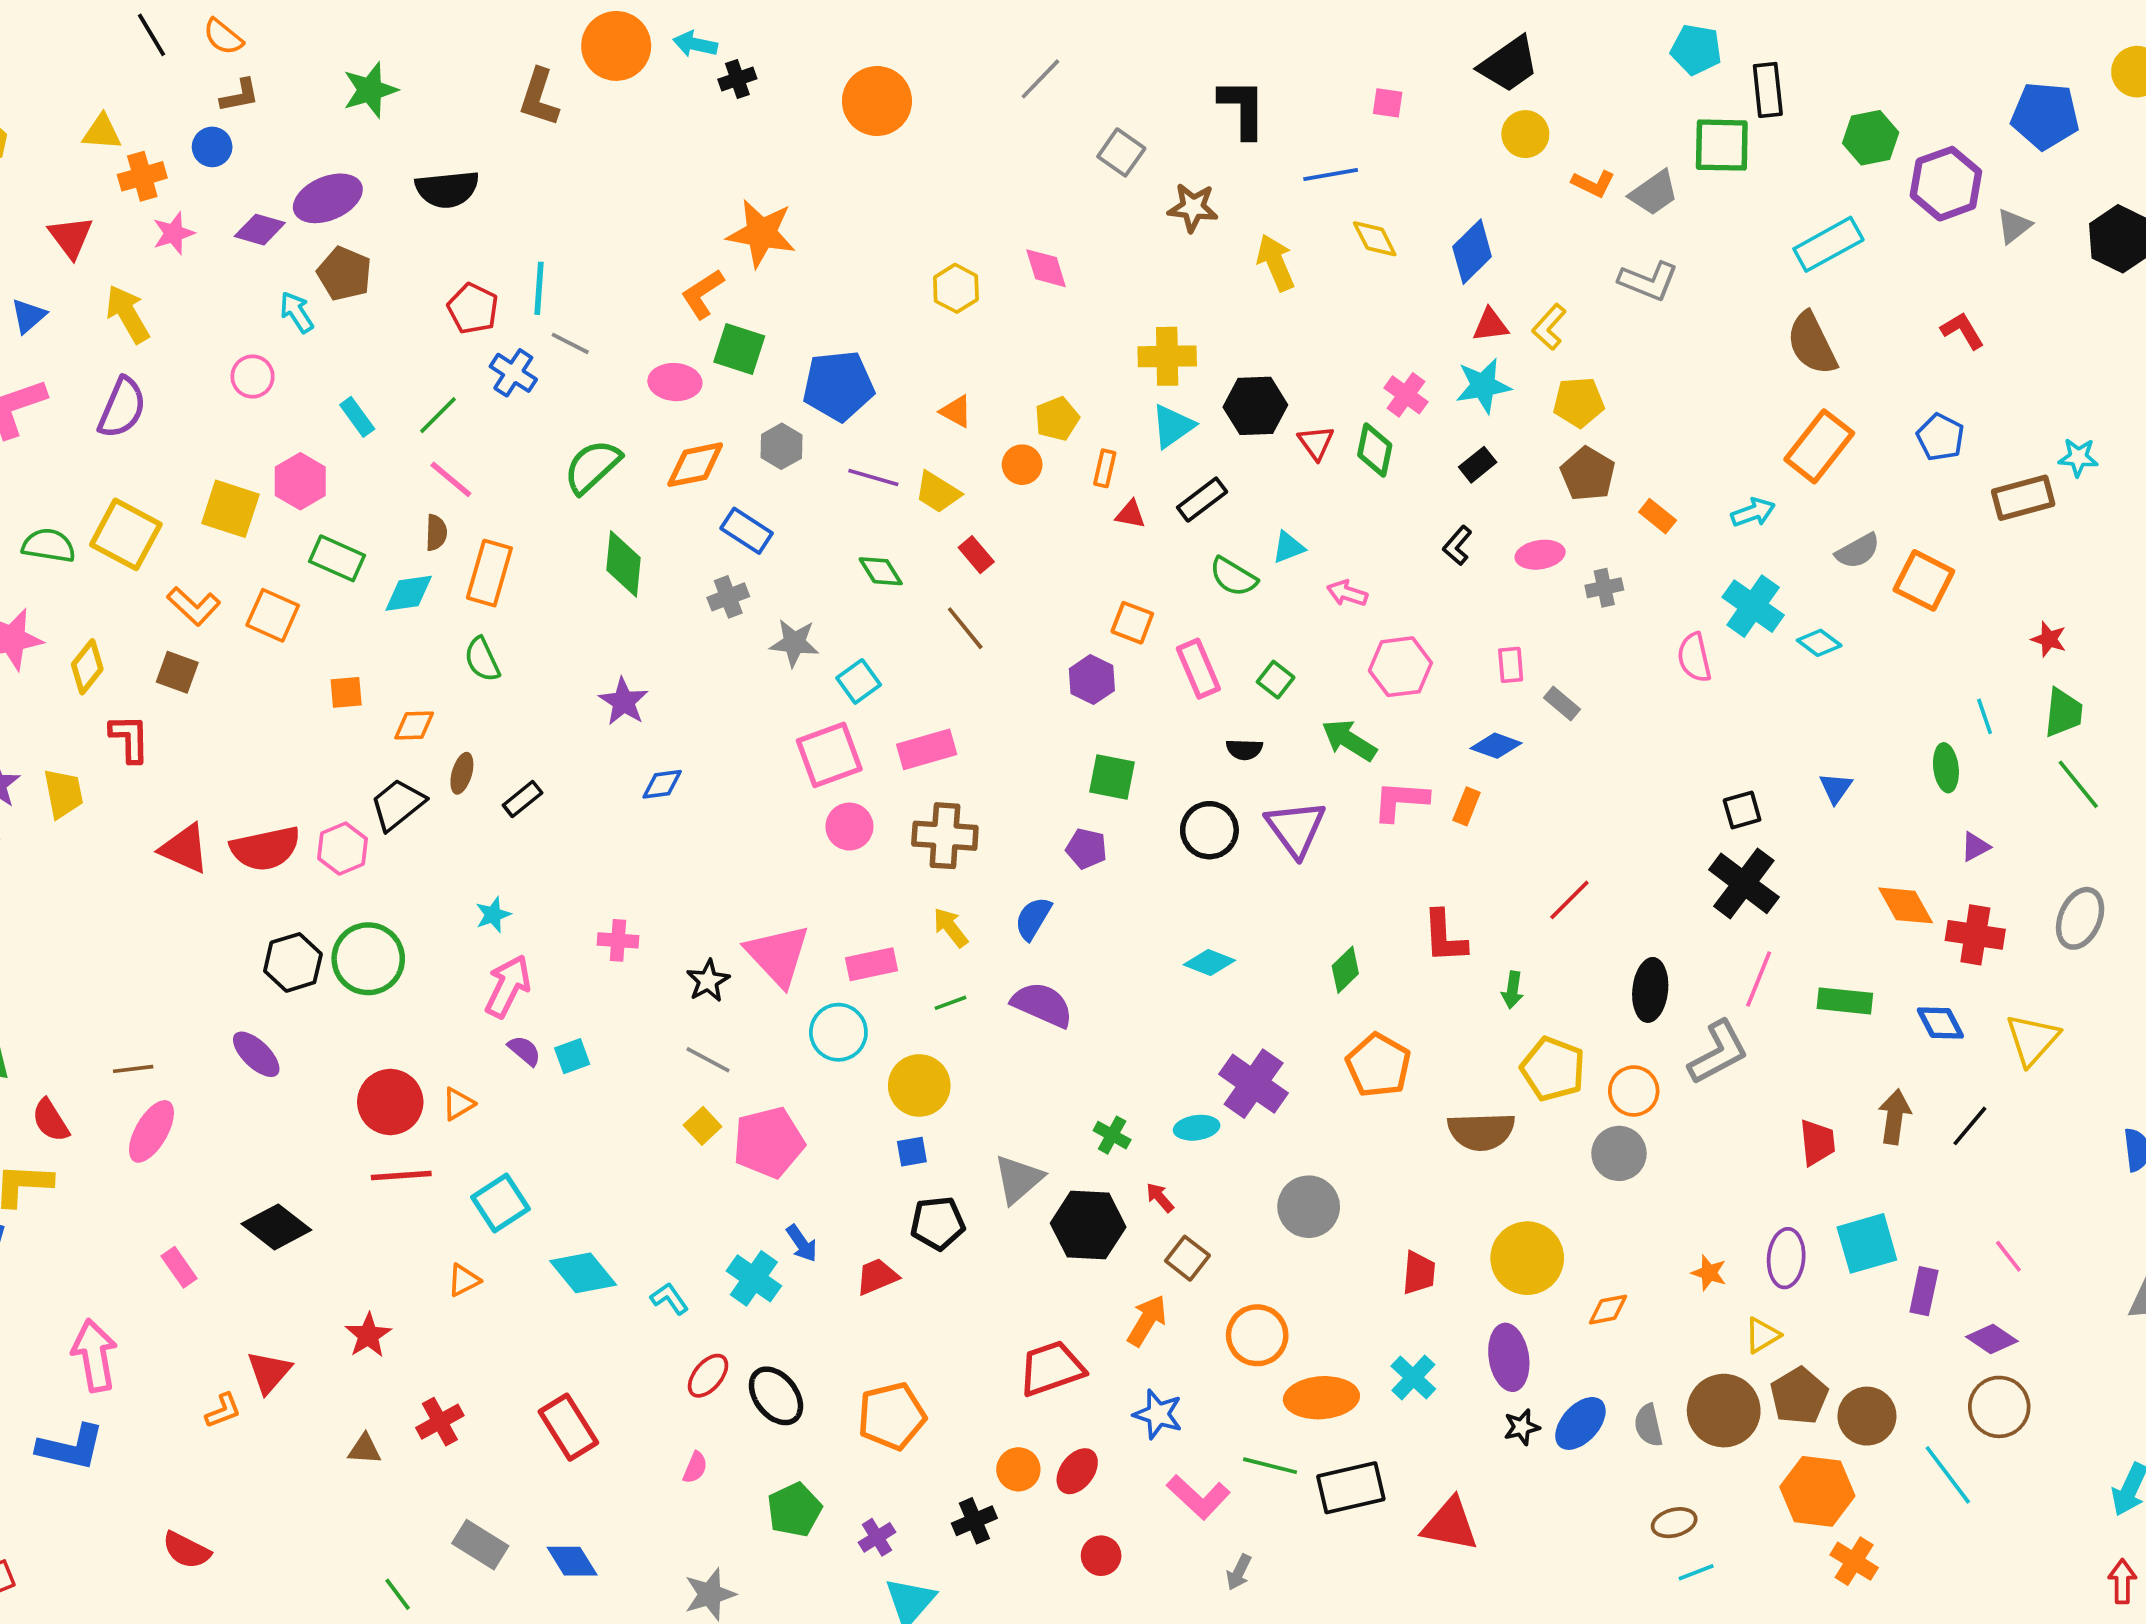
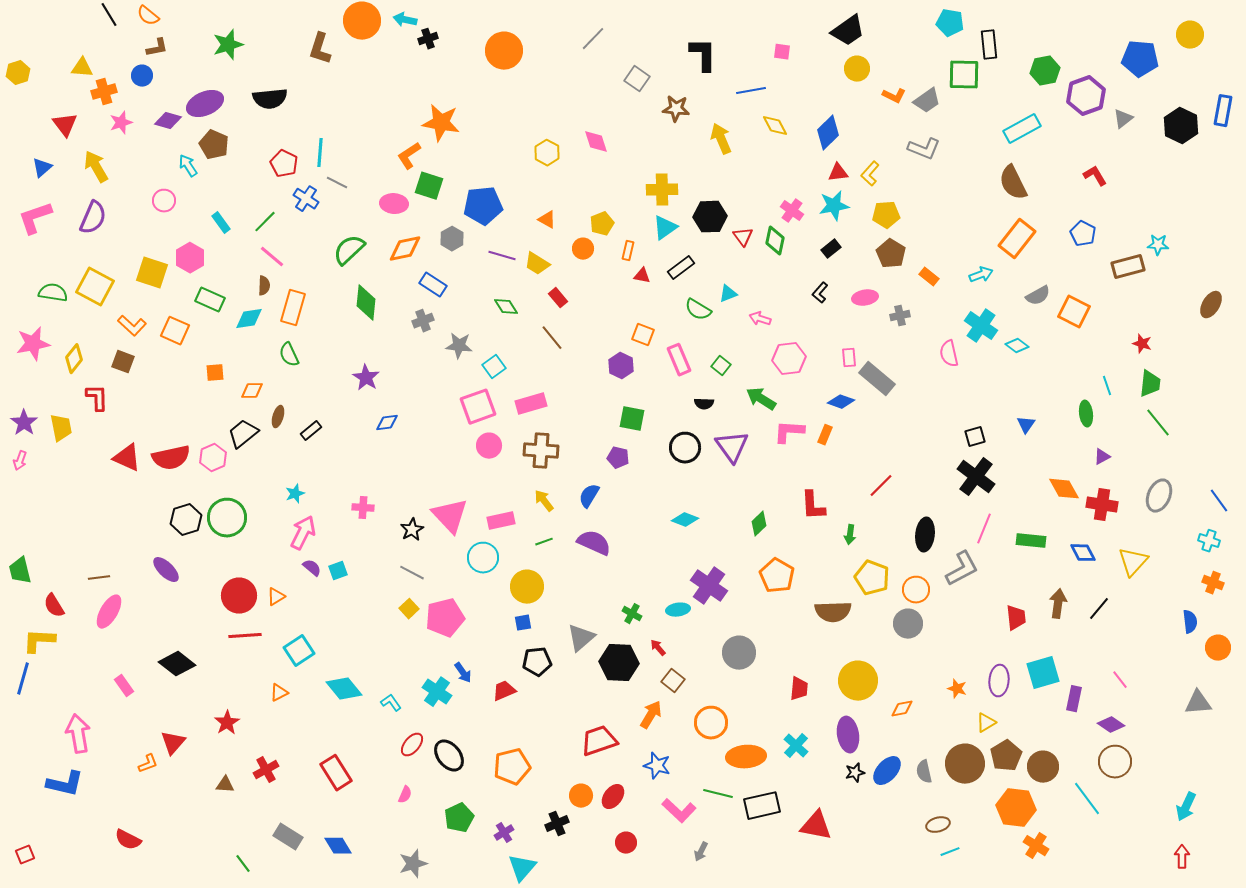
gray rectangle: (1562, 703) -> (877, 379), size x1.8

